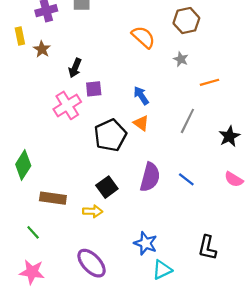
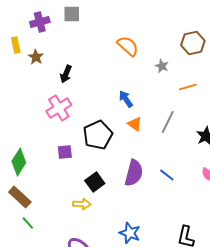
brown hexagon: (186, 21) -> (193, 43), moved
purple square: (94, 89) -> (65, 152), moved
orange triangle: (141, 123) -> (135, 124), moved
brown rectangle: (53, 198) -> (20, 197), moved, turned 35

